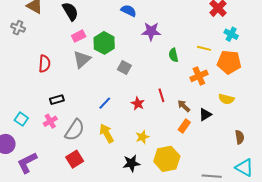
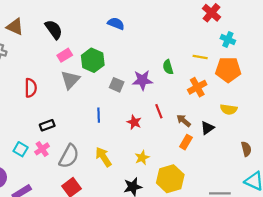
purple star: (151, 31) -> (142, 80), moved
blue line: (105, 103) -> (99, 115), moved, turned -40
cyan square: (21, 119) -> (21, 149), moved

